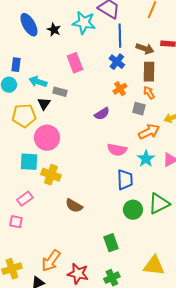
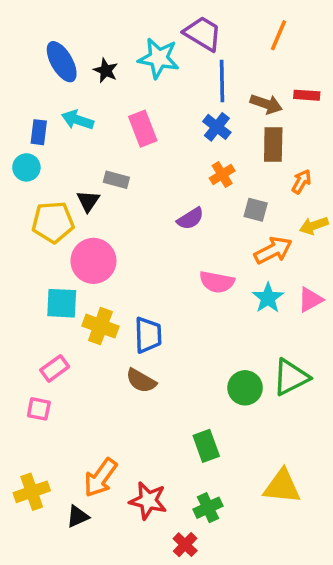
cyan arrow: (38, 82) -> (78, 120), moved
orange arrow: (149, 93) -> (301, 182), moved, turned 64
blue trapezoid: (125, 180) -> (148, 335), moved

